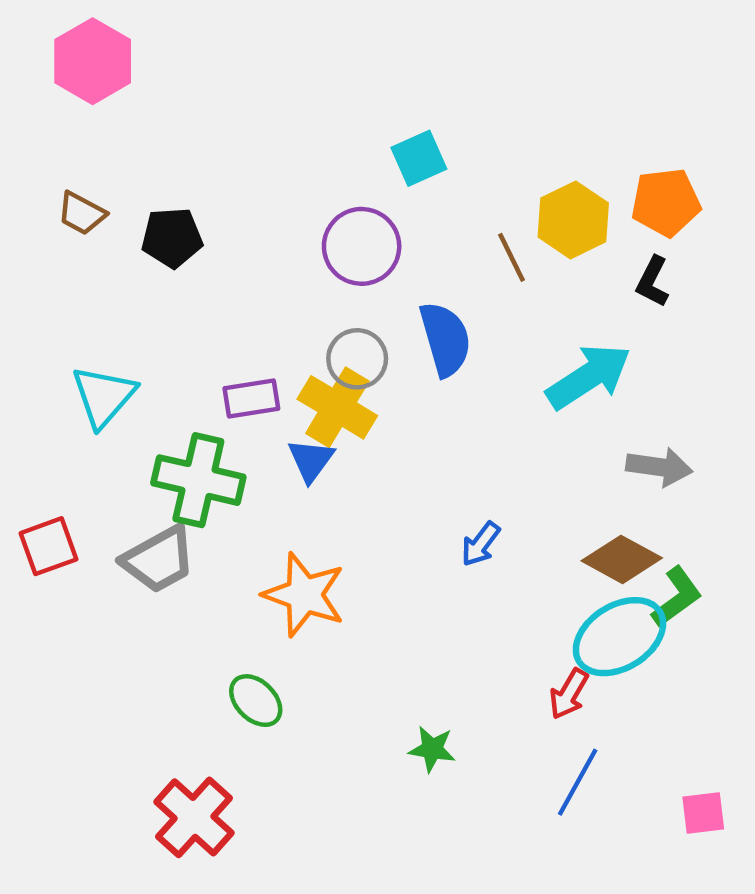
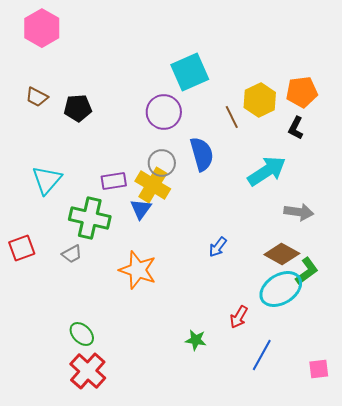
cyan square: (419, 158) -> (190, 72), size x1.5
gray trapezoid: (159, 559) -> (72, 254), size x0.6
red arrow: (569, 694) -> (239, 317), moved
green ellipse: (256, 701) -> (82, 334), moved

